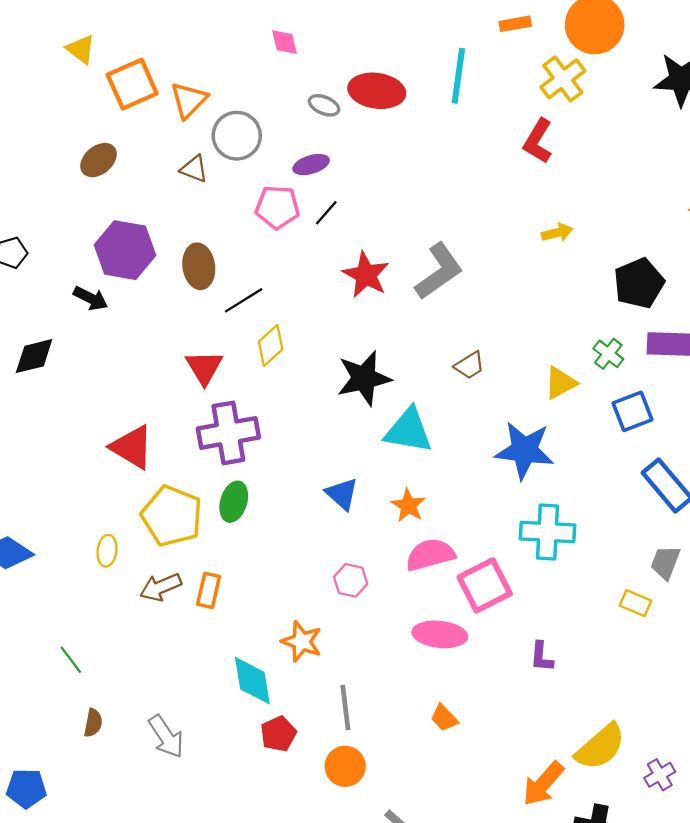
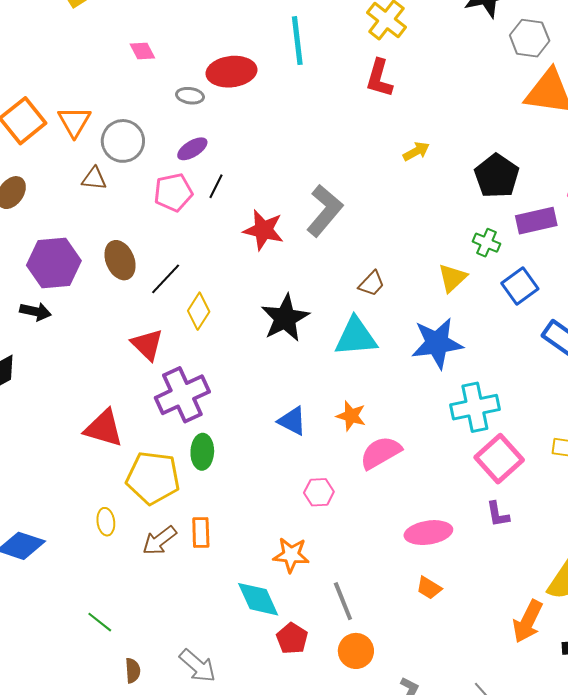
cyan triangle: (409, 431) -> (356, 337), moved
pink square: (485, 585) -> (499, 459), moved
pink ellipse: (440, 634) -> (428, 533), moved

